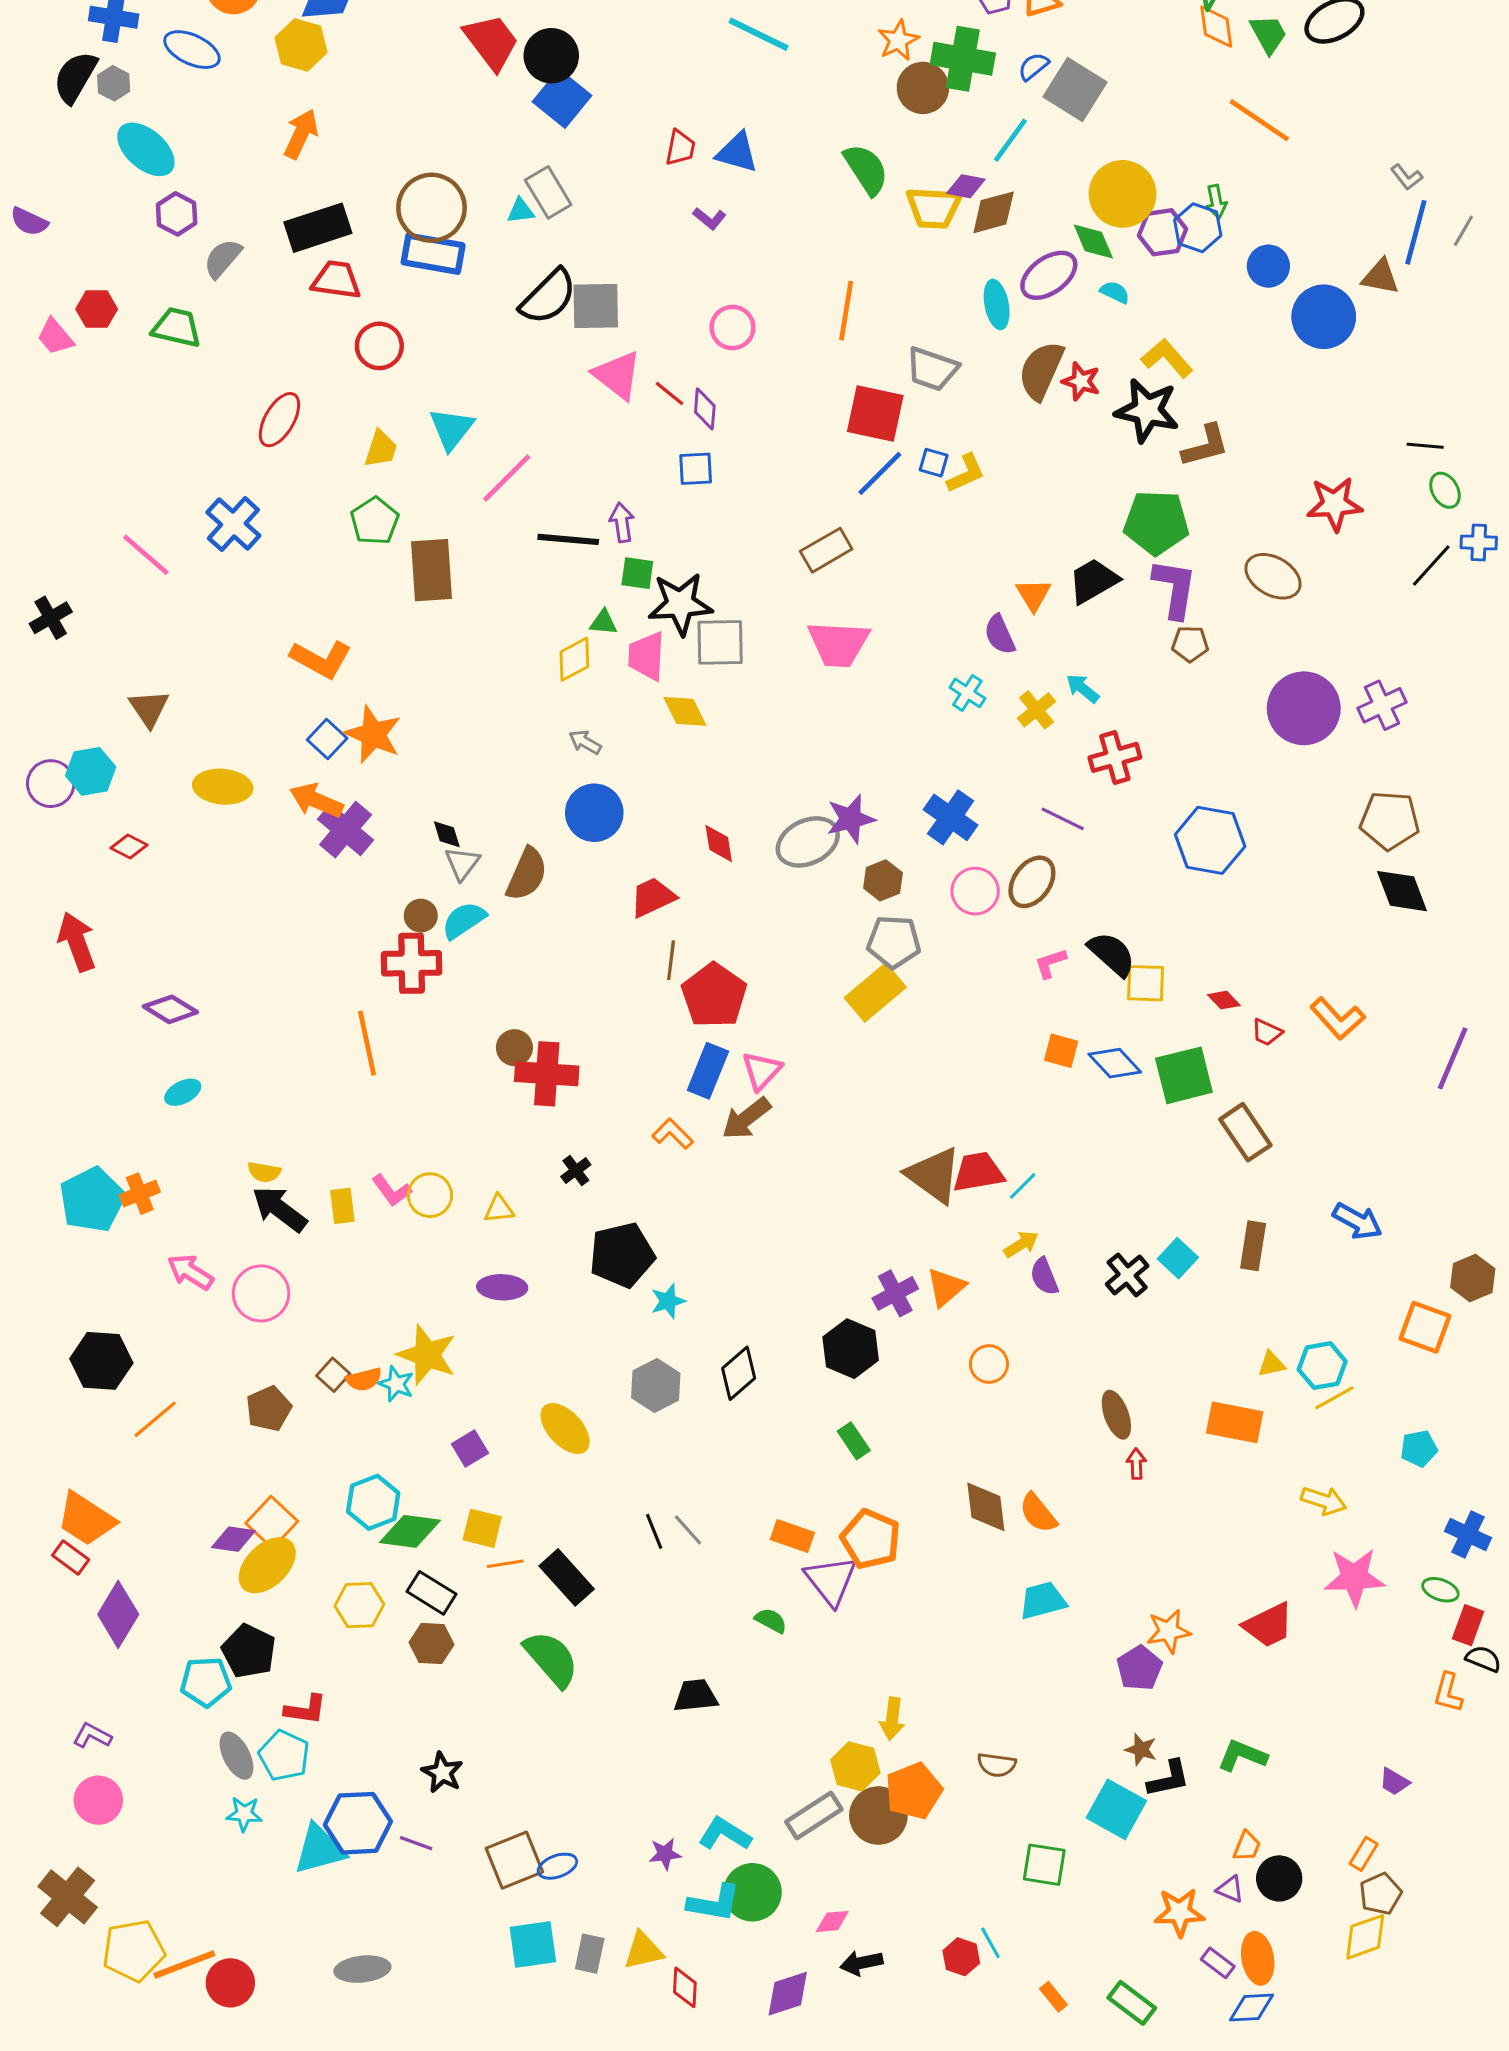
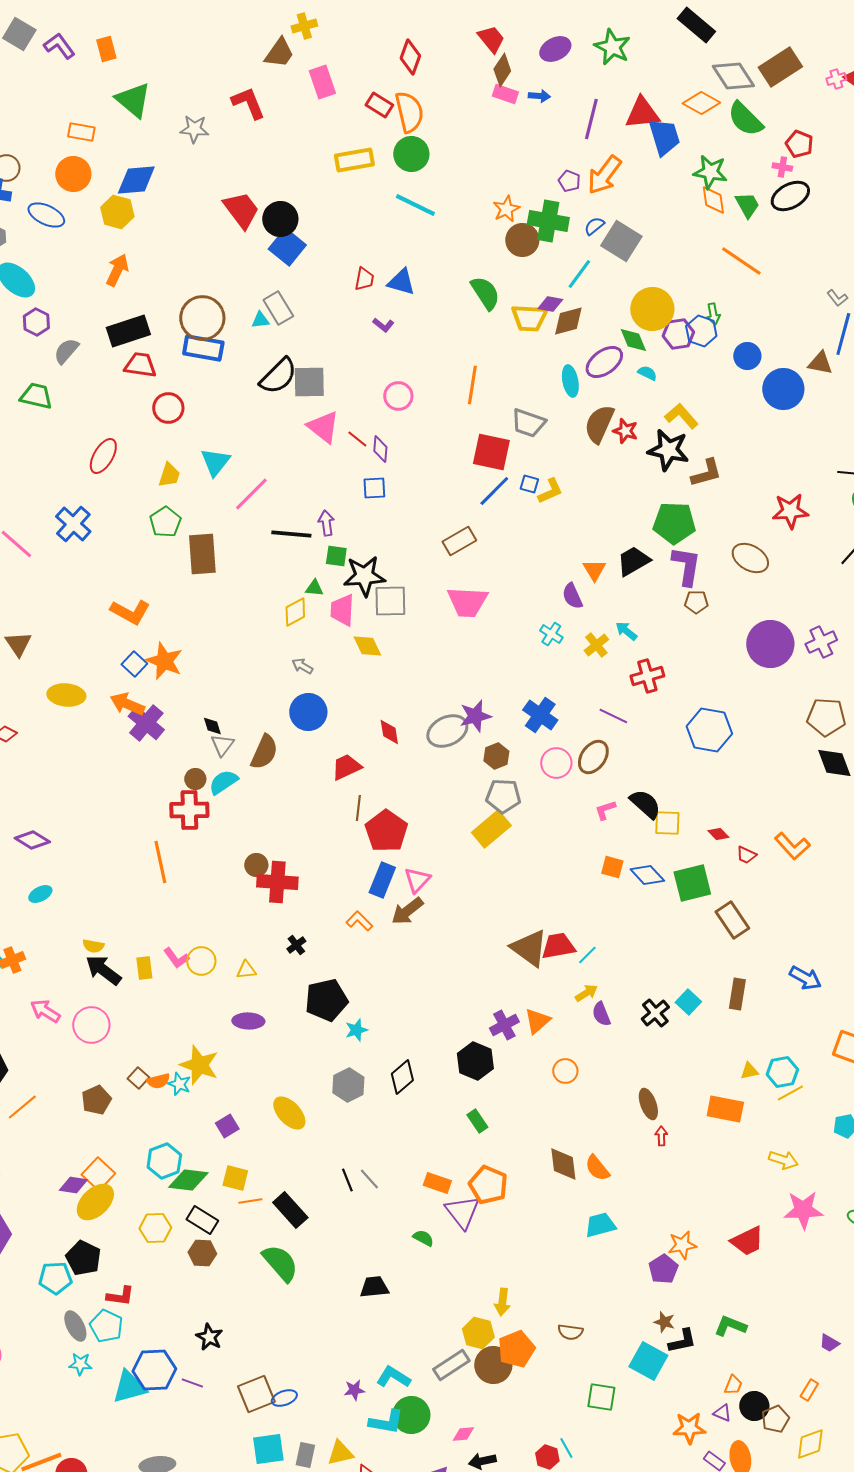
brown pentagon: (1381, 1894) -> (775, 1419), moved

